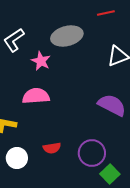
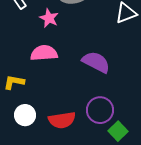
purple semicircle: (112, 105) -> (96, 62), moved
red semicircle: (52, 148) -> (62, 120), moved, size x1.5

